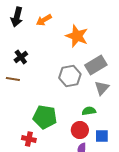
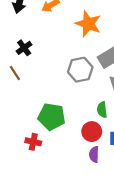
brown line: (13, 79) -> (15, 73), turned 48
green semicircle: (89, 111) -> (102, 110), turned -88

